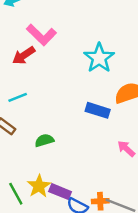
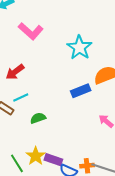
red arrow: (24, 55) -> (15, 72), moved
cyan line: (18, 97) -> (21, 97), moved
blue rectangle: (98, 110) -> (81, 91), turned -36

